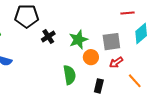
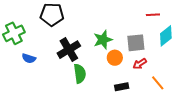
black cross: (48, 37) -> (69, 50), moved, size x1.6
green semicircle: (69, 75) -> (80, 74), moved
black rectangle: (99, 86) -> (122, 87), turned 64

